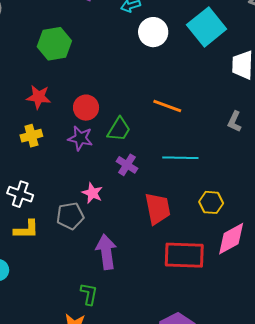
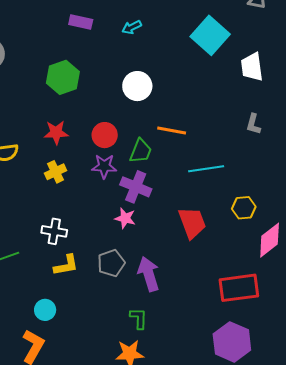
white circle: (153, 32) -> (137, 86), moved
orange line: (167, 106) -> (172, 130), moved
purple cross: (127, 165) -> (136, 187), moved, size x1.4
gray pentagon: (70, 216) -> (111, 263), moved
red rectangle: (184, 255) -> (239, 288), moved

